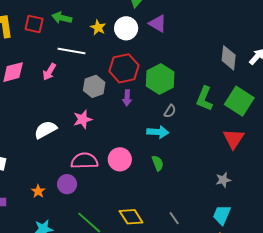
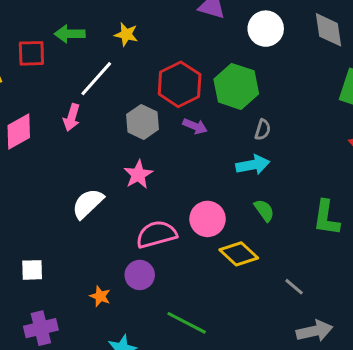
white circle: (126, 28) -> (266, 29), moved
white line: (72, 51) -> (96, 79), turned -44
purple arrow: (127, 98) -> (195, 126), turned -56
green L-shape: (204, 99) -> (326, 218), moved
yellow diamond: (131, 217) -> (239, 254), moved
gray line: (174, 218) -> (294, 287), moved

